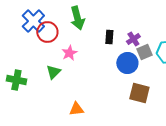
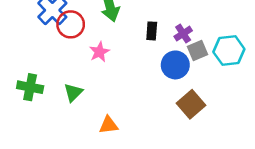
green triangle: (53, 72) -> (73, 92), moved
brown square: (139, 93) -> (191, 104), turned 35

